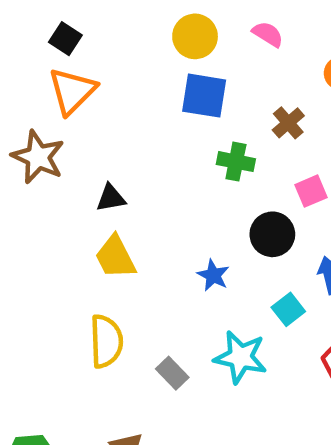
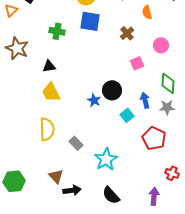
orange triangle: (72, 91) -> (11, 10), moved, size x0.6
green cross: (236, 162) -> (57, 31), moved
black circle: (272, 234) -> (112, 90), moved
cyan star: (241, 357) -> (106, 159), moved, turned 30

